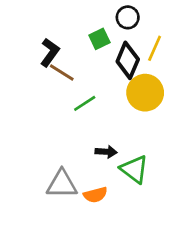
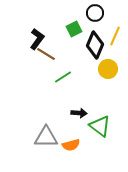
yellow circle: (145, 93) -> (108, 69), size x0.7

